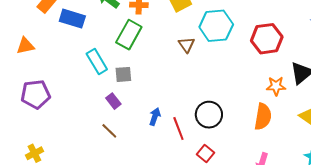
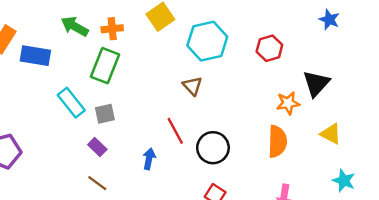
red hexagon: (267, 39) -> (269, 48), size x0.7
brown triangle: (186, 45) -> (192, 86), moved
red line: (178, 128) -> (175, 131), moved

